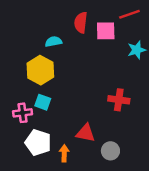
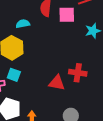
red triangle: (86, 133) -> (57, 83), moved

